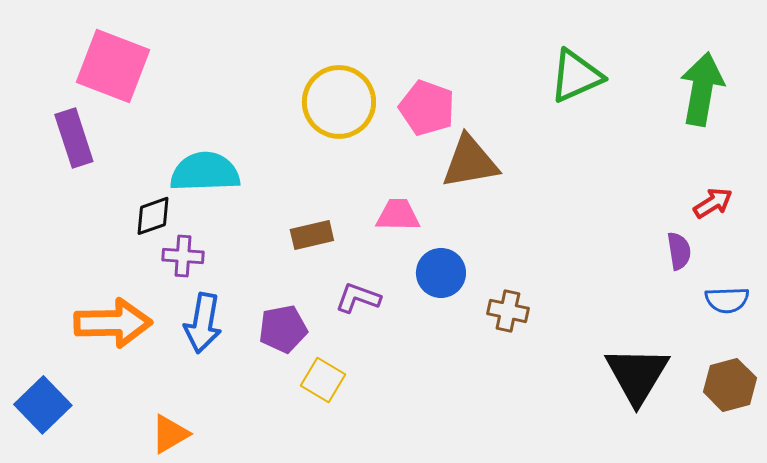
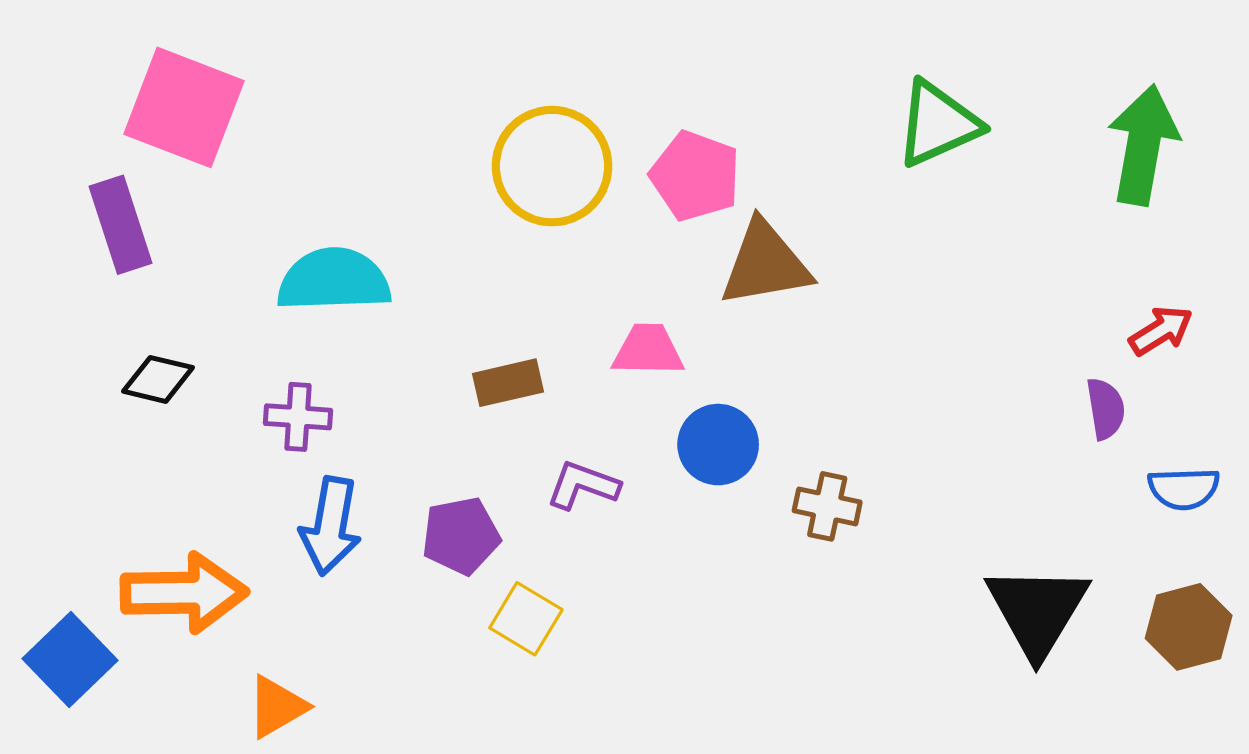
black diamond: (153, 216) -> (158, 379), moved, turned 33
orange arrow: (113, 323) -> (184, 593), moved

